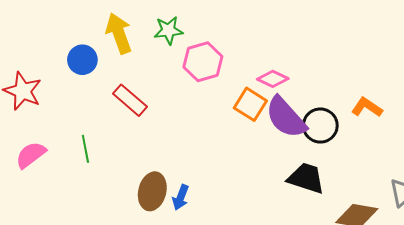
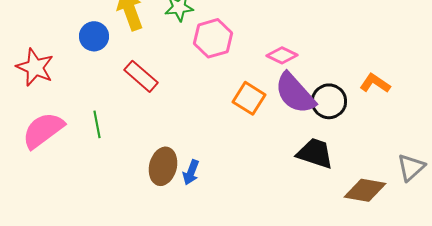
orange square: (250, 104) -> (249, 98), moved
pink semicircle: (31, 155) -> (43, 130), size x1.4

